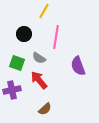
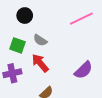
pink line: (56, 37) -> (81, 19), moved, turned 55
purple semicircle: (78, 66) -> (83, 70), moved, turned -114

